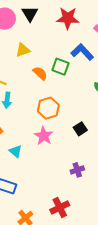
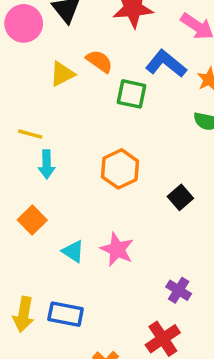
orange semicircle: (40, 73) -> (99, 61), moved
pink star: (44, 136) -> (117, 249), moved
purple cross: (77, 170) -> (179, 290), moved, turned -32

